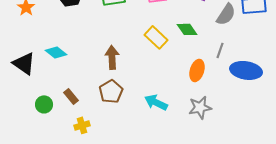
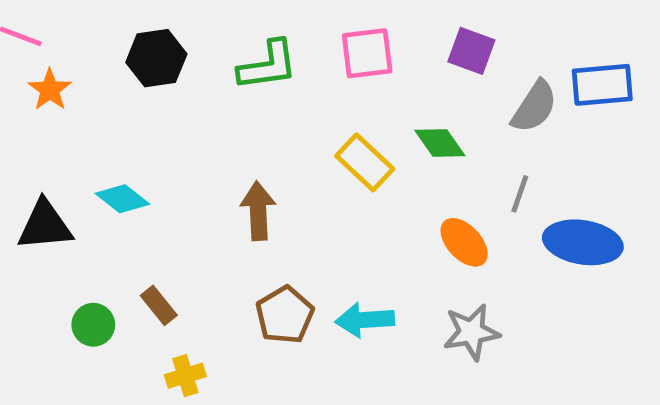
black triangle: (24, 63) -> (45, 225), turned -40
orange ellipse: (197, 70) -> (464, 242), turned -60
brown pentagon: (111, 91) -> (285, 315), moved
cyan arrow: (156, 102) -> (365, 320), turned -30

